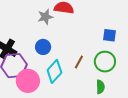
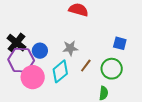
gray star: (45, 17) -> (70, 48), moved
blue circle: (43, 47) -> (40, 51), moved

